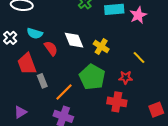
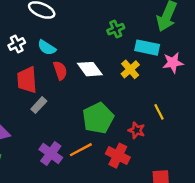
white diamond: (74, 40) -> (90, 69), turned -30
yellow cross: (101, 47) -> (130, 69), moved
gray rectangle: (42, 81) -> (39, 105), turned 48
orange line: (64, 92) -> (81, 150), moved

